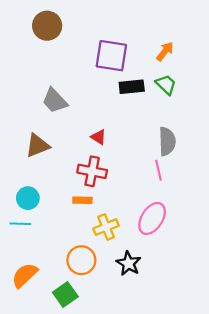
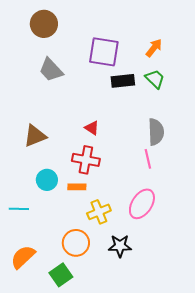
gray trapezoid: (55, 101) -> (51, 70), moved
cyan circle: (28, 198) -> (47, 180), moved
black star: (128, 263) -> (120, 246), turned -30

